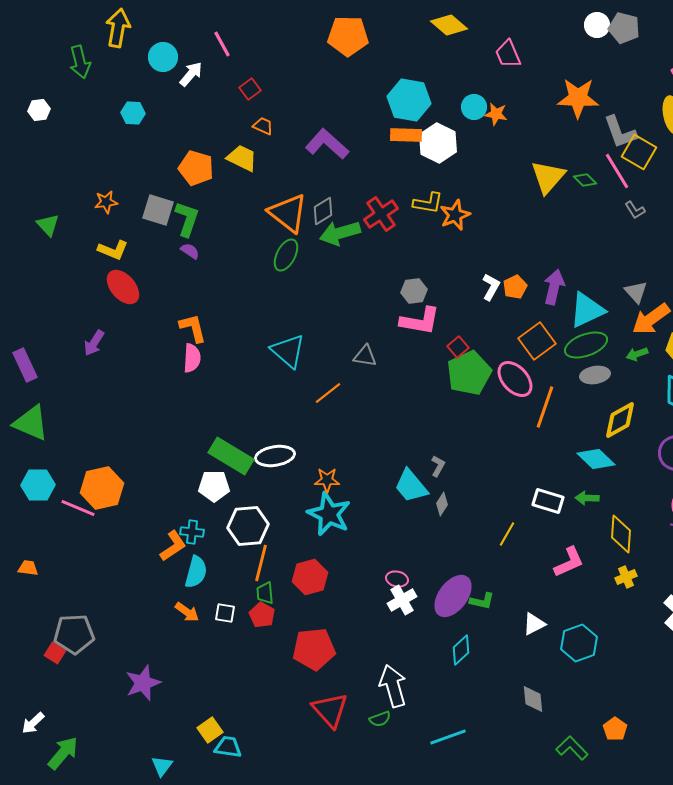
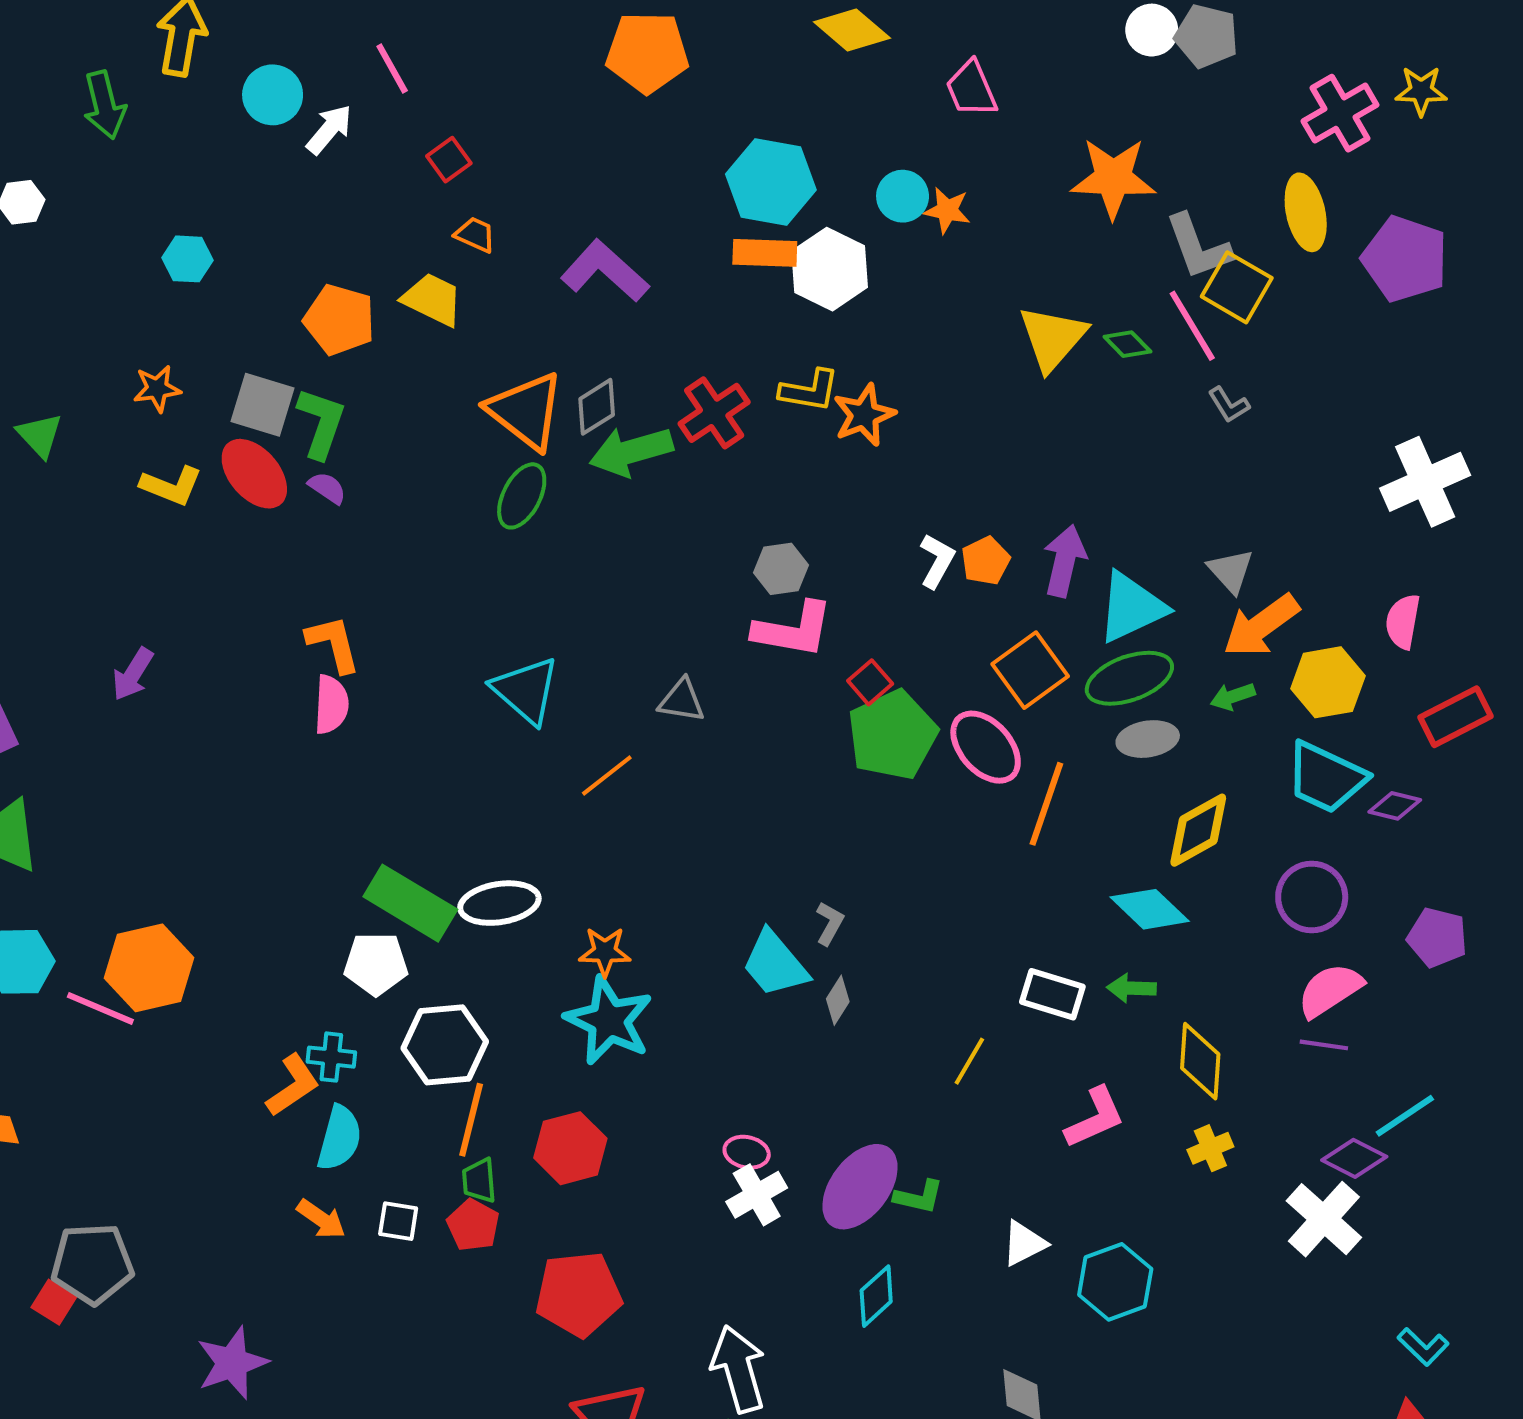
cyan hexagon: (133, 113) -> (188, 259), moved
red ellipse: (123, 287) -> (254, 474), moved

